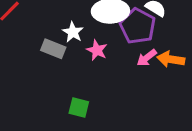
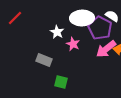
gray rectangle: (53, 49) -> (44, 60), moved
pink arrow: (147, 58) -> (106, 49), size x1.5

